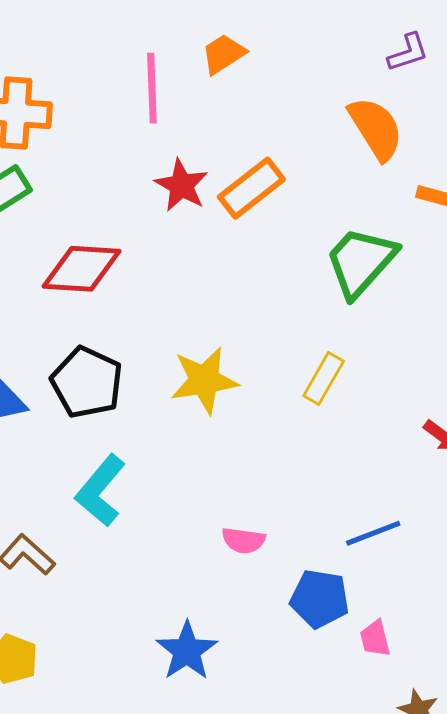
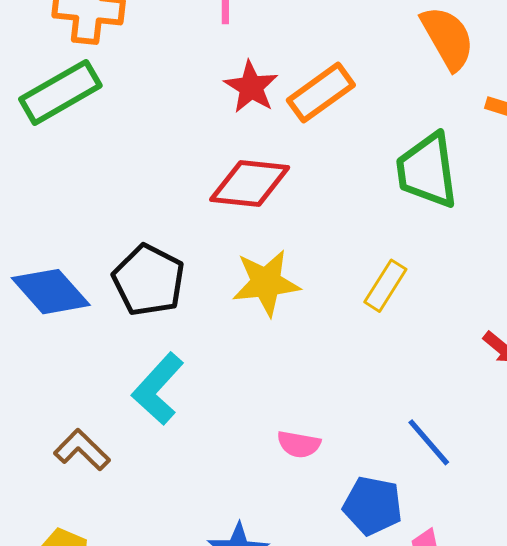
green trapezoid: (361, 262) -> (427, 171), turned -52
red diamond: (82, 269) -> (250, 183), moved
blue line: (373, 533) -> (429, 442), turned 68

